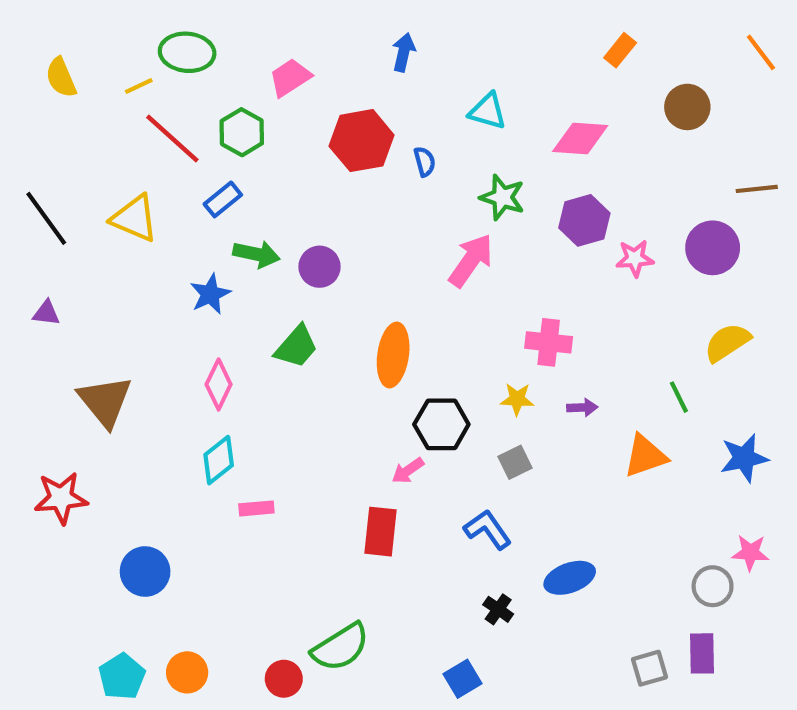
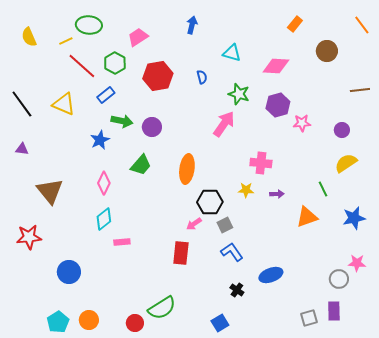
red hexagon: (362, 141) -> (158, 76), moved
purple circle: (713, 248) -> (342, 130), moved, size x0.6
gray square: (515, 462) -> (225, 225), moved

